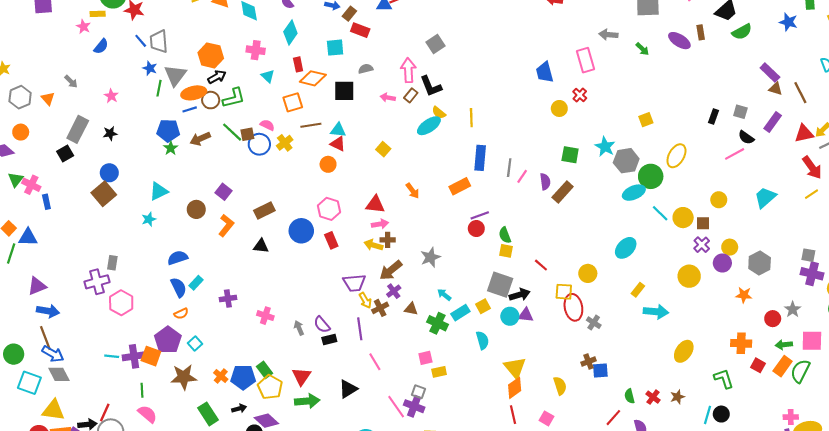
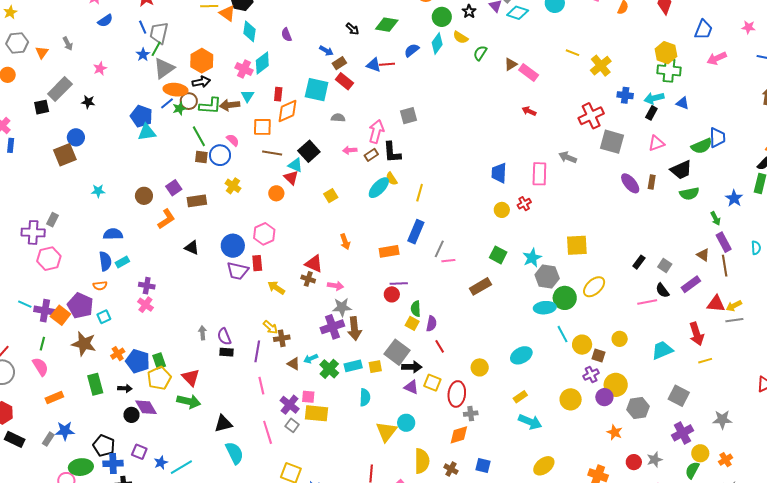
cyan diamond: (290, 33) -> (262, 63), moved
cyan square: (335, 48) -> (317, 90), size x1.4
green arrow: (642, 49) -> (715, 218), moved
purple rectangle: (770, 72) -> (724, 242), moved
orange diamond: (313, 78) -> (288, 111), turned -55
green line: (159, 88) -> (156, 49), moved
black square: (344, 91) -> (309, 151), moved, turned 30
pink arrow: (388, 98) -> (350, 150), turned -32
blue line: (190, 109) -> (167, 103), turned -40
yellow square: (646, 120) -> (577, 245), size x1.6
cyan ellipse: (429, 126) -> (379, 188), turned -30
brown square: (247, 134) -> (201, 157), moved
brown arrow: (200, 139) -> (230, 105), moved
yellow cross: (285, 143) -> (233, 186), moved, turned -35
green star: (171, 148) -> (179, 109), moved
red arrow: (812, 168) -> (697, 334), moved
pink line: (522, 176) -> (448, 261), turned 32
purple semicircle: (545, 182) -> (431, 324), moved
cyan triangle: (159, 191) -> (147, 132), moved
red triangle: (375, 204) -> (314, 264), moved
brown rectangle: (264, 210) -> (197, 201), moved
pink arrow: (380, 224) -> (335, 286), moved
yellow arrow: (373, 245) -> (276, 288), moved
yellow circle: (730, 247) -> (616, 385), size x1.5
gray square: (808, 255) -> (679, 396), moved, size x1.5
brown arrow: (391, 270) -> (354, 329), moved, turned -75
purple cross: (812, 274) -> (682, 433), turned 30
purple trapezoid: (354, 283) -> (238, 271), moved
purple cross: (394, 291) -> (332, 327), moved, size x1.6
yellow square: (564, 292) -> (432, 383), moved
cyan arrow: (444, 295) -> (311, 359), moved, turned -80
yellow arrow: (365, 300) -> (270, 327), turned -35
brown triangle: (411, 309) -> (294, 364), moved
pink cross: (265, 316) -> (145, 305), moved
cyan circle: (510, 316) -> (406, 423), moved
gray cross: (594, 323) -> (471, 414), turned 32
purple pentagon: (168, 340) -> (80, 306), turned -30
brown cross: (588, 362) -> (451, 469), moved, turned 32
blue square: (600, 370) -> (483, 465), moved
yellow rectangle: (439, 372) -> (316, 413), size x1.6
red triangle: (302, 376) -> (191, 377), turned -36
yellow semicircle: (560, 386) -> (422, 461), size x1.4
orange diamond: (515, 388) -> (459, 435), moved
black triangle: (348, 389) -> (223, 424), moved
purple cross: (414, 406) -> (290, 405), moved

